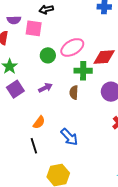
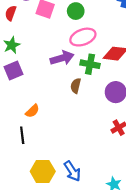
green circle: (48, 55) -> (76, 11), moved
purple arrow: (45, 88) -> (62, 58), moved, size x1.5
blue arrow: (69, 137) -> (72, 171), moved

